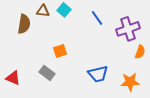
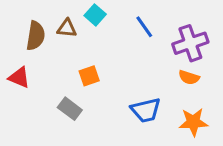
brown triangle: (43, 11) -> (67, 28), moved
orange semicircle: (140, 52) -> (189, 77), moved, turned 88
red triangle: (13, 78) -> (19, 77), moved

